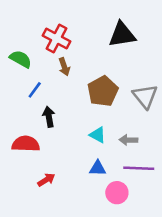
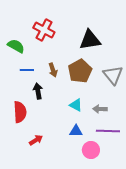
black triangle: (122, 35) -> (90, 40), moved
brown arrow: (64, 67) -> (53, 70), moved
blue line: (35, 90) -> (27, 70), turned 56
red semicircle: (26, 144) -> (20, 112), turned 85

